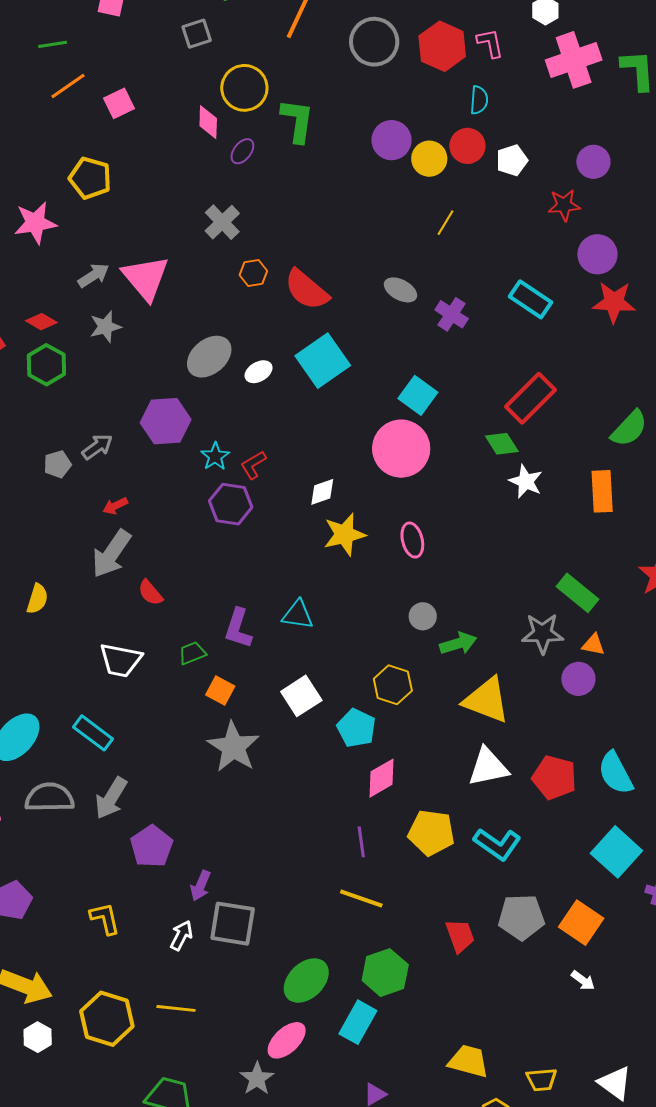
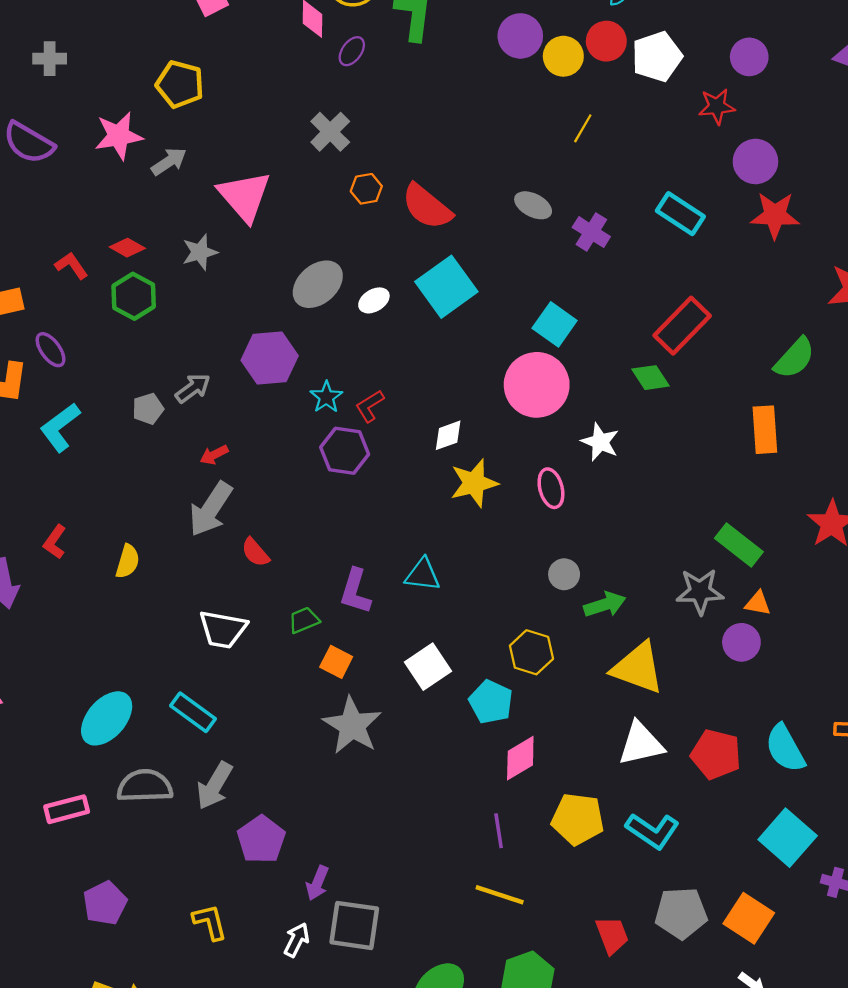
white pentagon: (512, 160) -> (657, 57), size x1.4
gray arrow: (93, 275) -> (169, 162), moved
white star: (526, 481) -> (600, 442), moved

